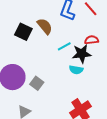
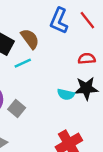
cyan line: (64, 46) -> (23, 63), moved
black star: (82, 54) -> (86, 88), moved

